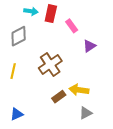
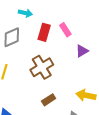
red rectangle: (51, 14) -> (44, 32), moved
yellow arrow: (79, 90) -> (86, 95), moved

